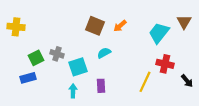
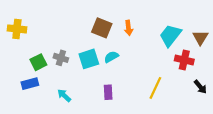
brown triangle: (184, 22) -> (200, 38), moved
orange arrow: (120, 26) -> (128, 28), turned -56
red cross: (165, 64) -> (184, 60), moved
cyan square: (78, 67) -> (89, 59), moved
cyan arrow: (73, 91) -> (64, 95), moved, turned -48

